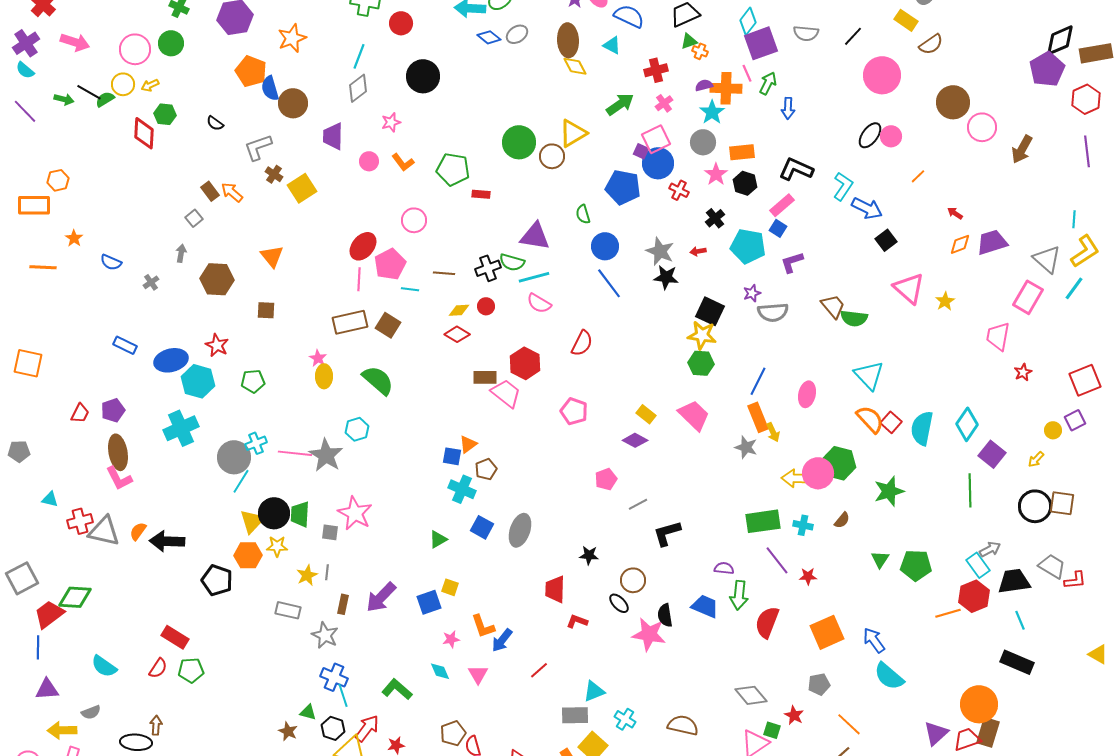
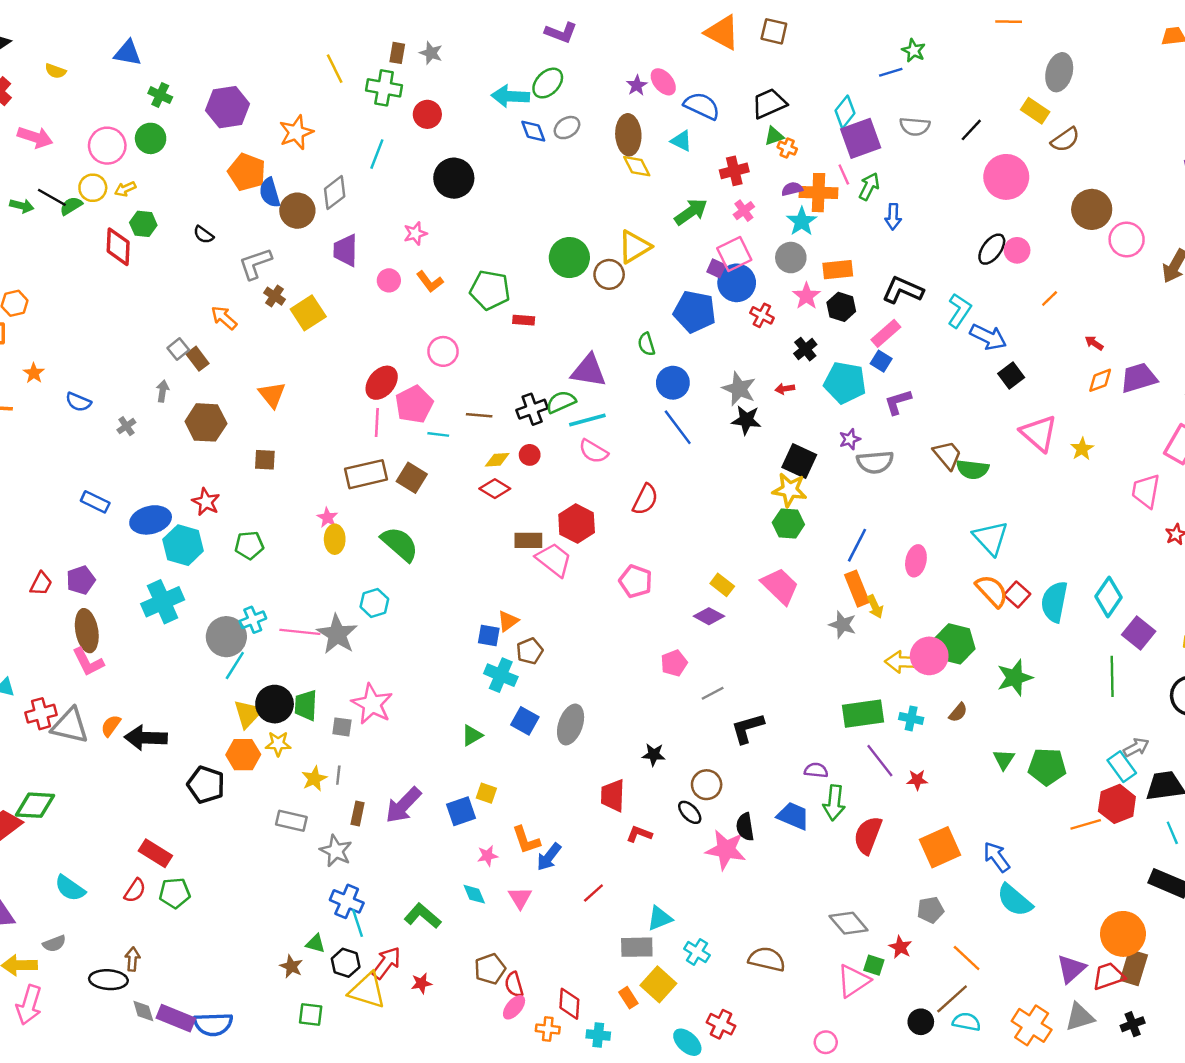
blue diamond: (489, 37) -> (533, 131), turned 30
gray diamond: (358, 88) -> (335, 193), moved
brown rectangle: (210, 191) -> (197, 359), moved
green semicircle: (512, 262) -> (561, 402), turned 140

